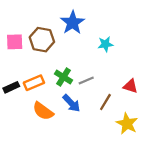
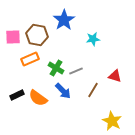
orange rectangle: (34, 83) -> (30, 59), moved
black rectangle: (11, 87) -> (17, 95), moved
yellow star: (127, 124) -> (112, 121), moved

